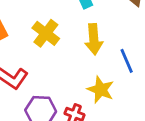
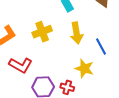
yellow cross: (46, 33) -> (42, 32), turned 36

